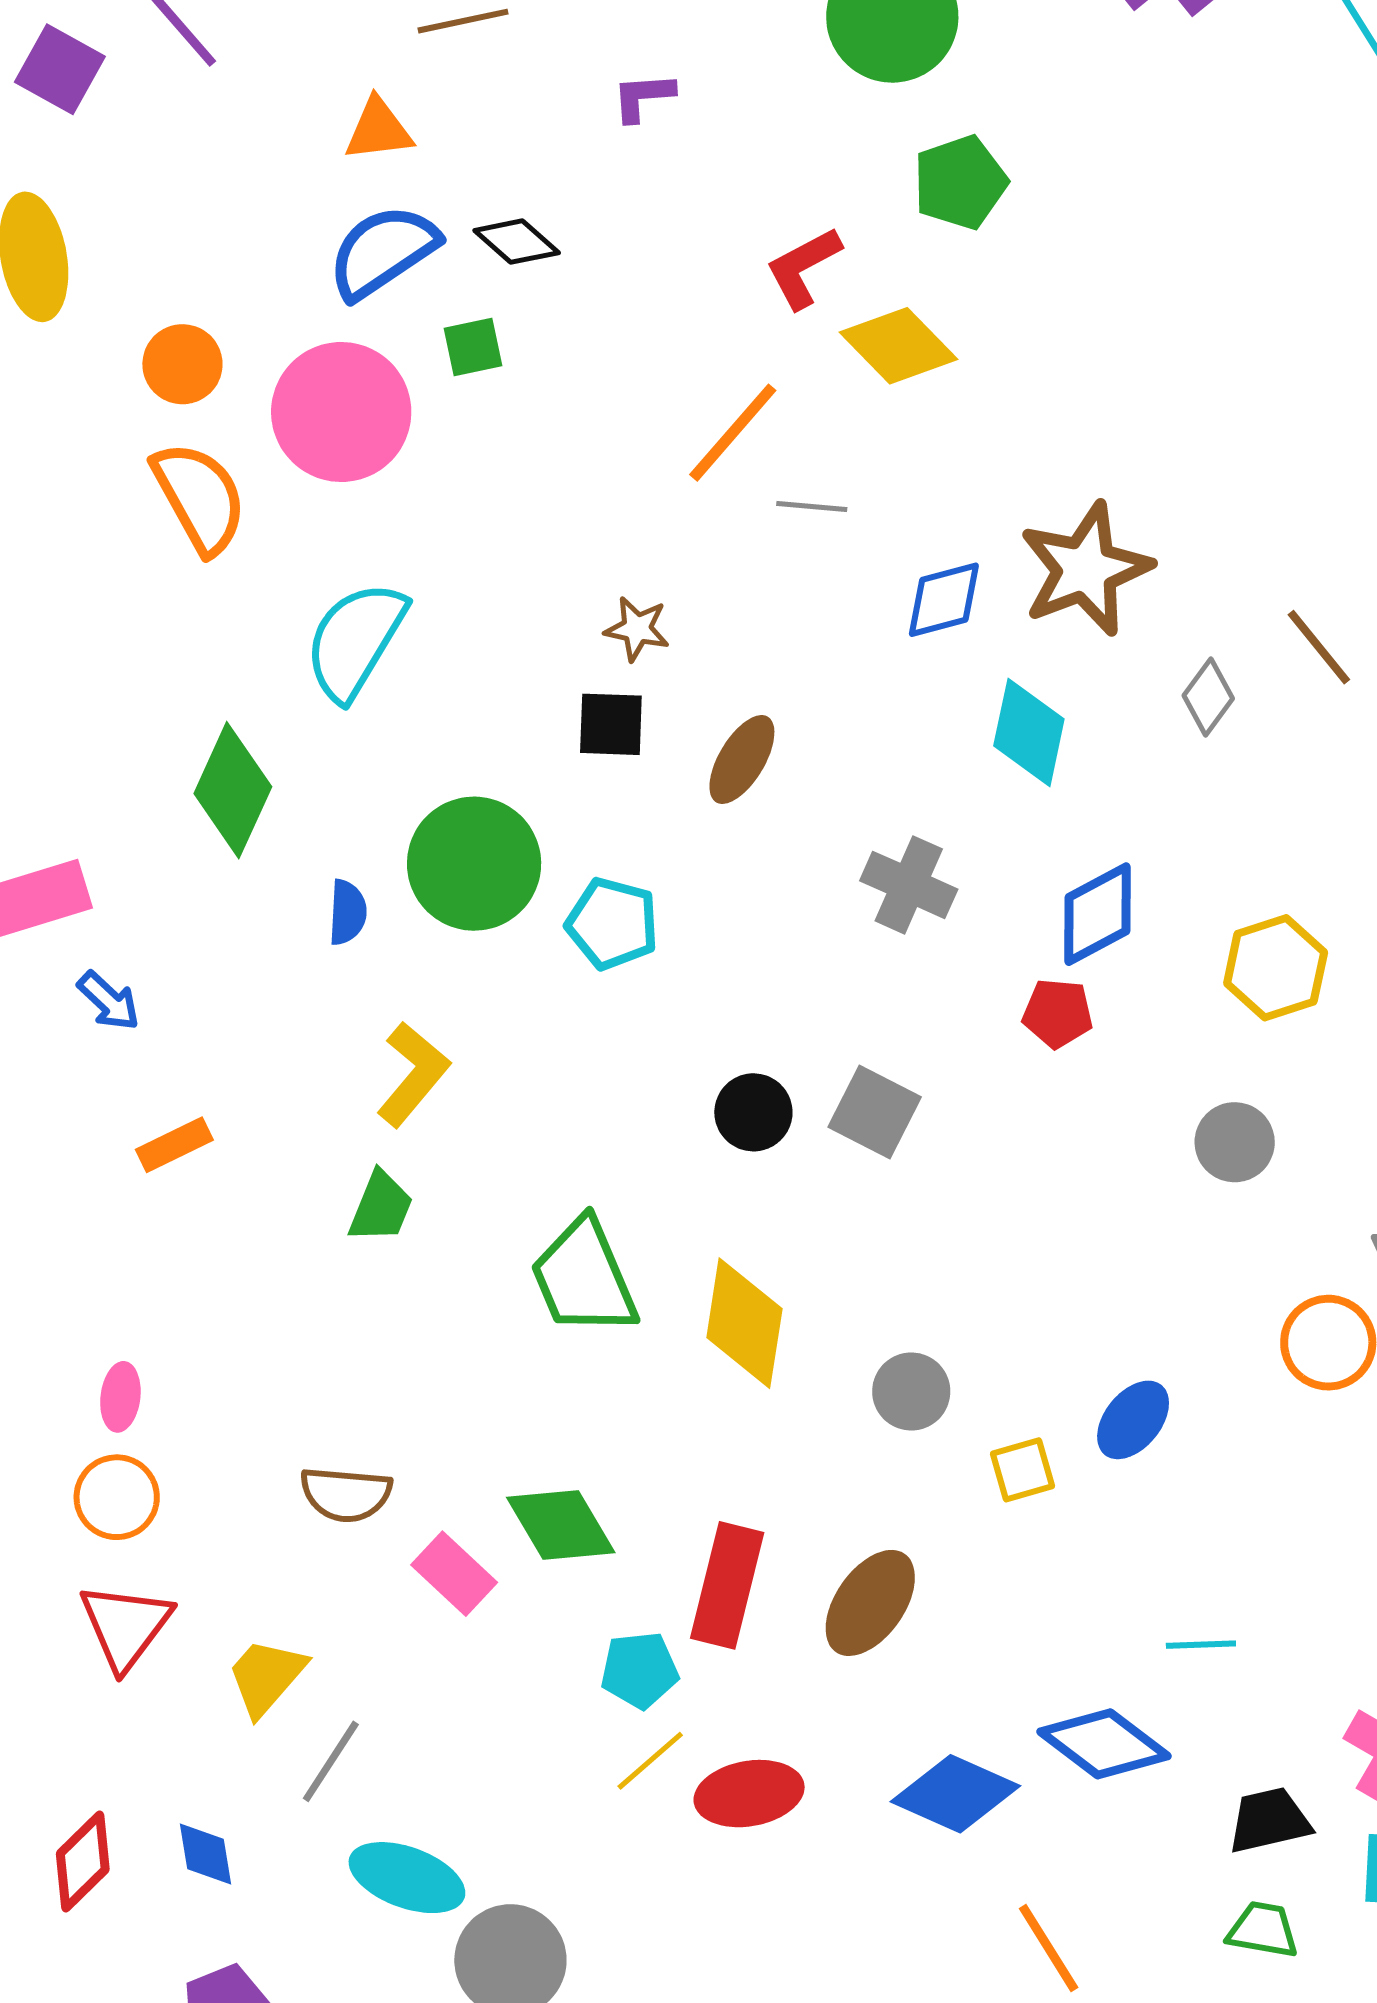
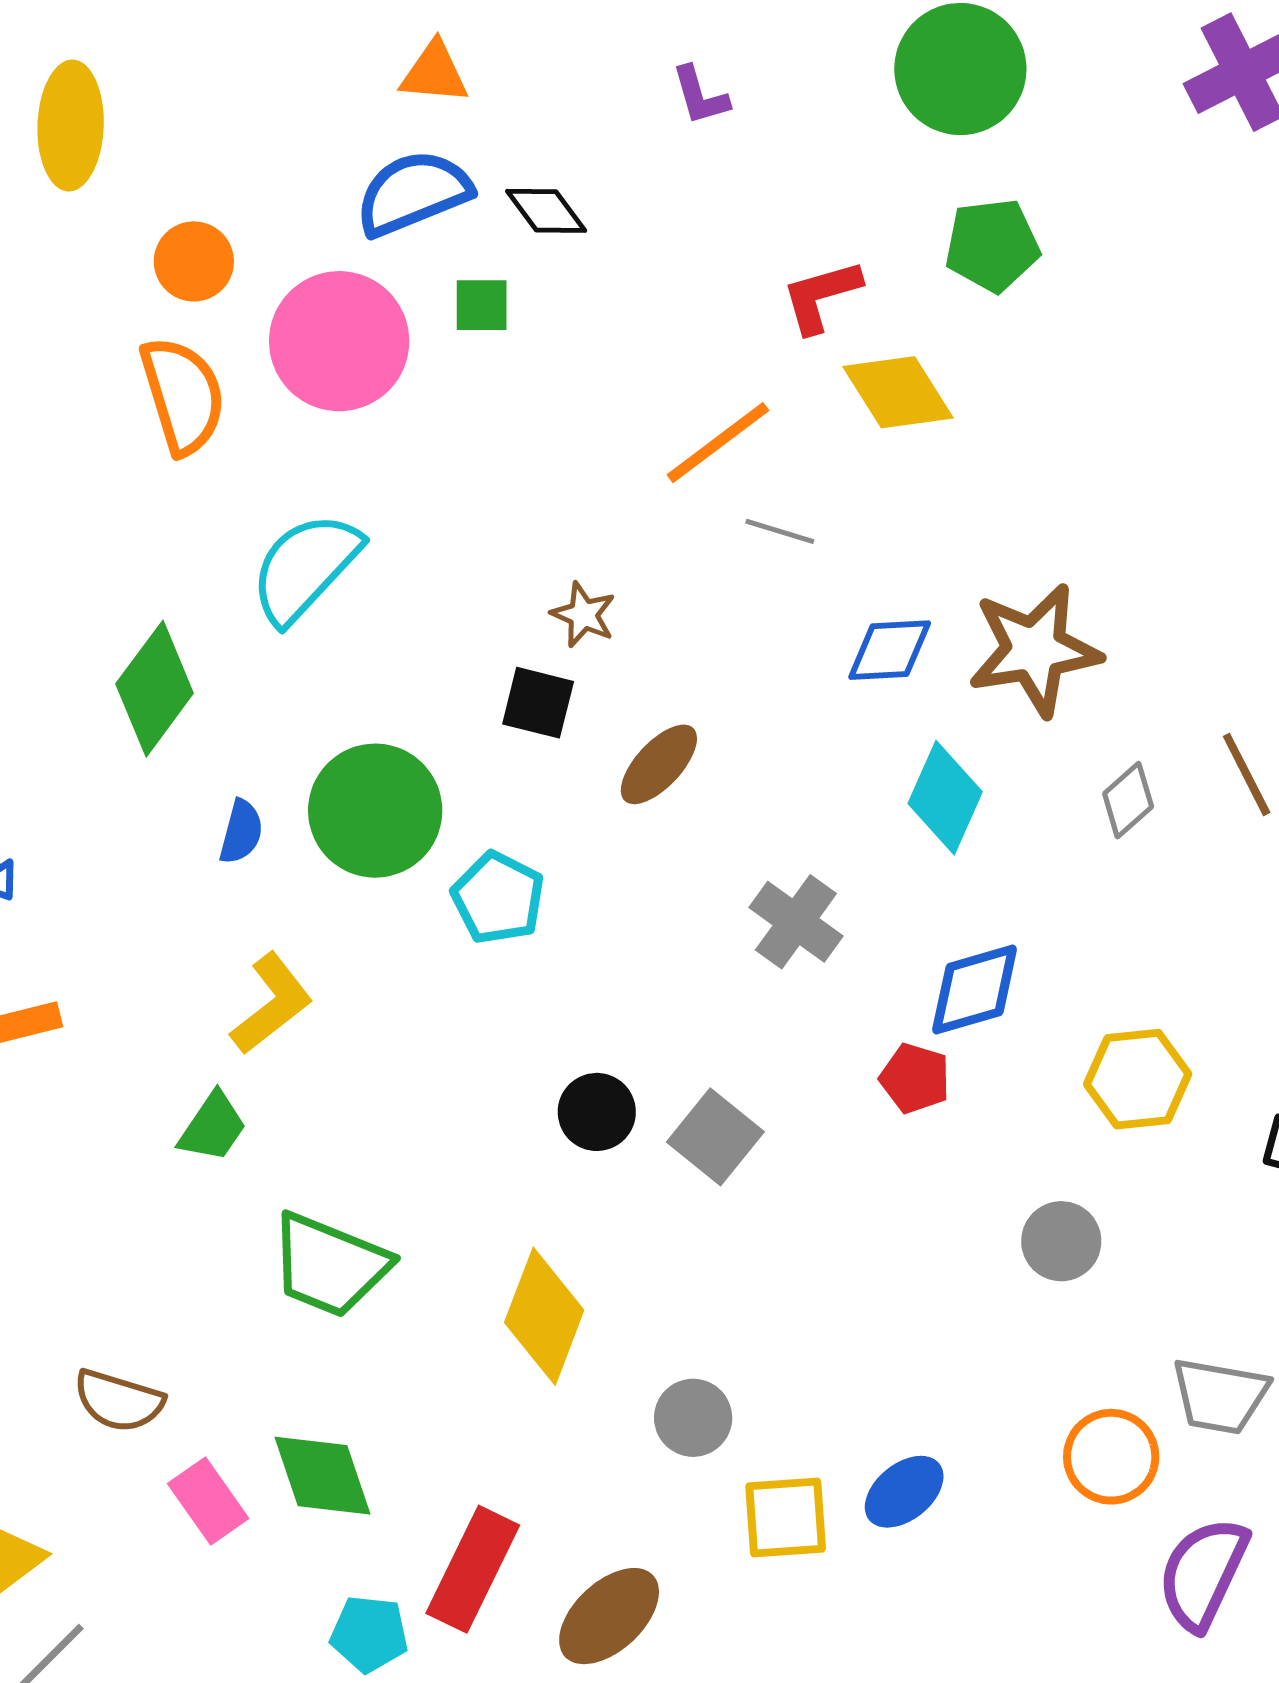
purple L-shape: (643, 97) -> (700, 96), turned -114
green trapezoid: (584, 1277) -> (330, 1265), moved, turned -57
yellow square: (1022, 1470) -> (786, 1518), size x1.4

